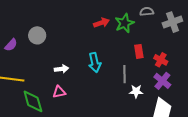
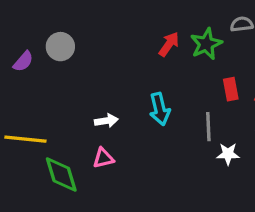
red arrow: (101, 23) -> (169, 44), turned -35
gray circle: (37, 35) -> (60, 47), moved
purple semicircle: (11, 45) -> (23, 61), moved

